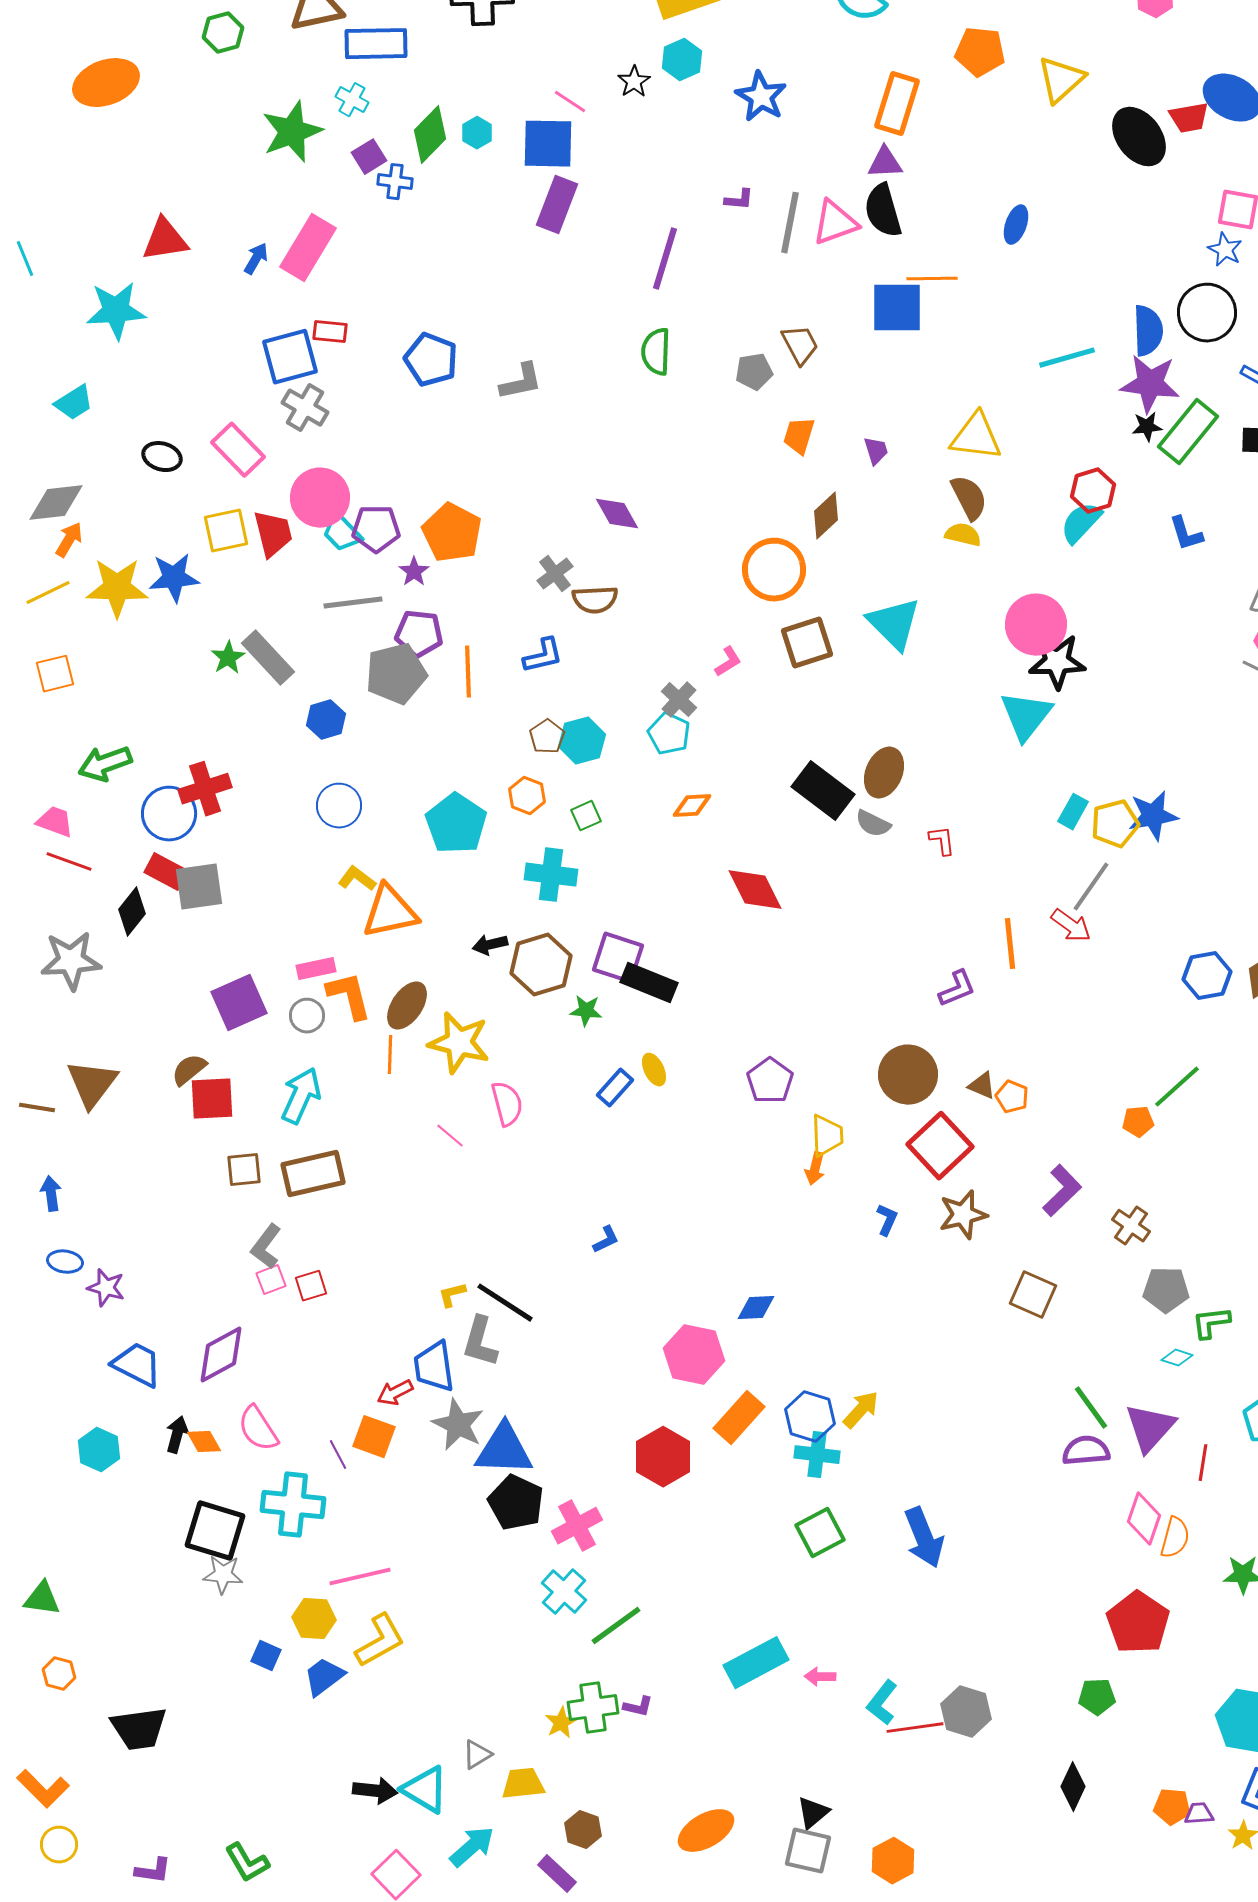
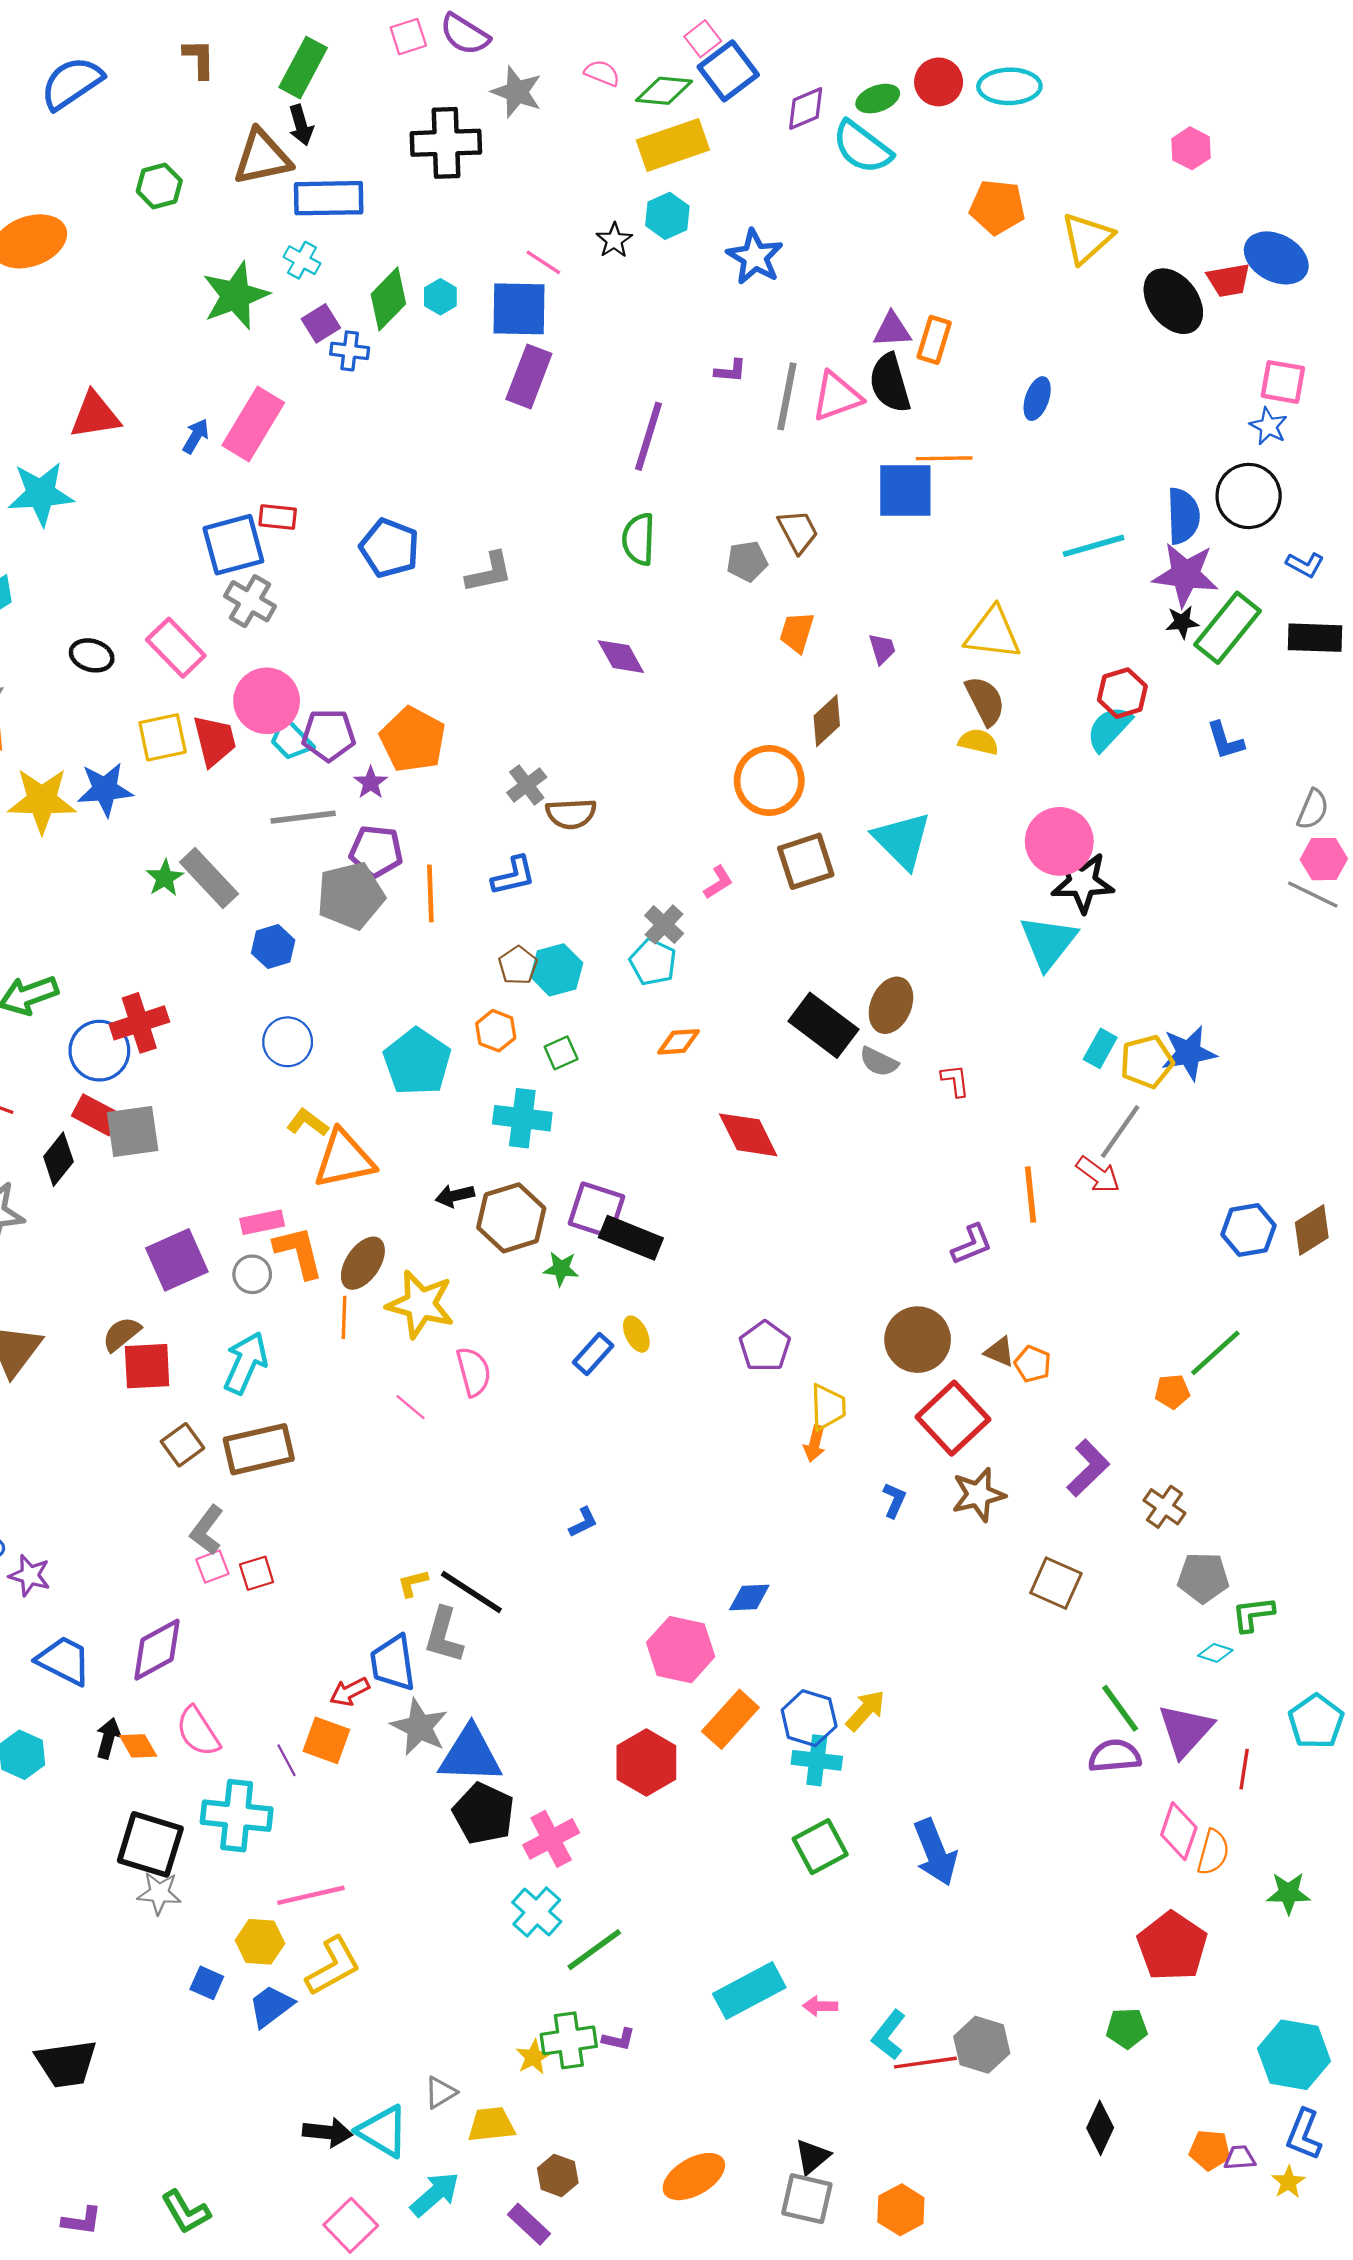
orange rectangle: (897, 104) -> (934, 340), moved, size x0.7
purple diamond: (617, 514) -> (621, 657), moved
brown square: (244, 1170) -> (182, 1445), turned -30

